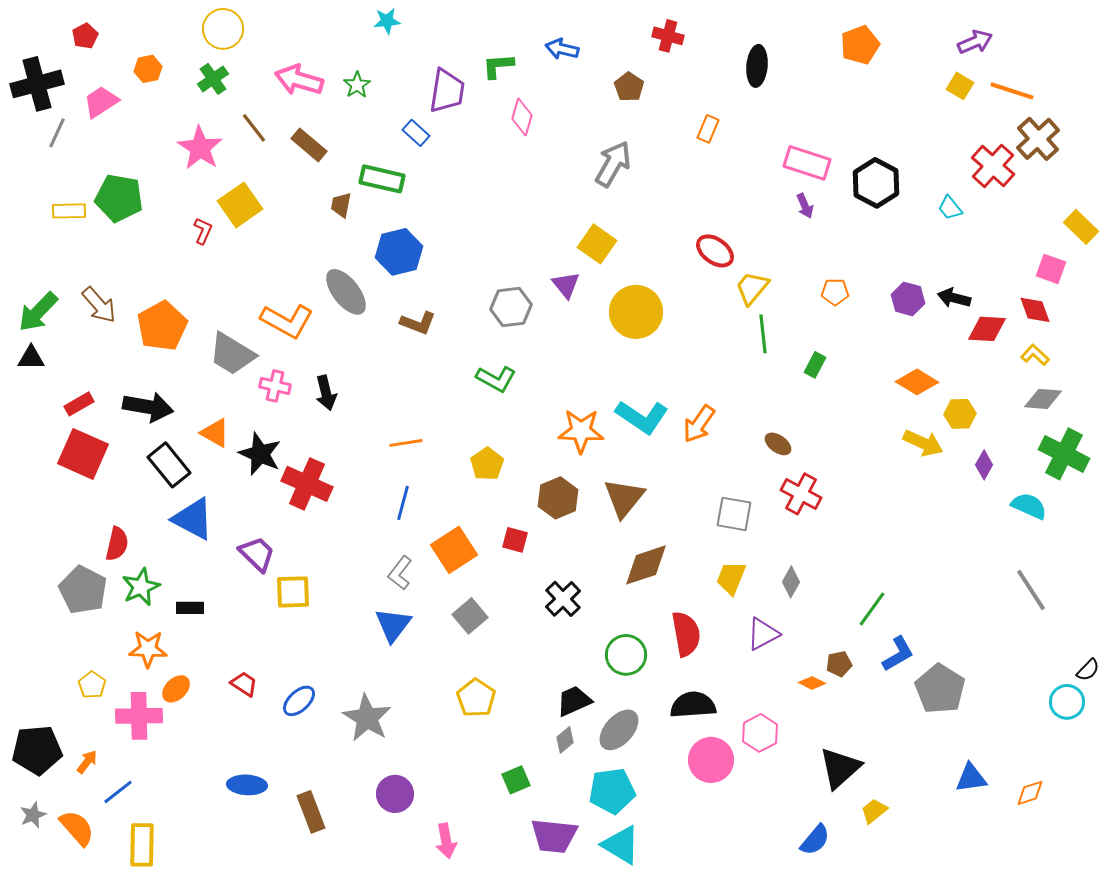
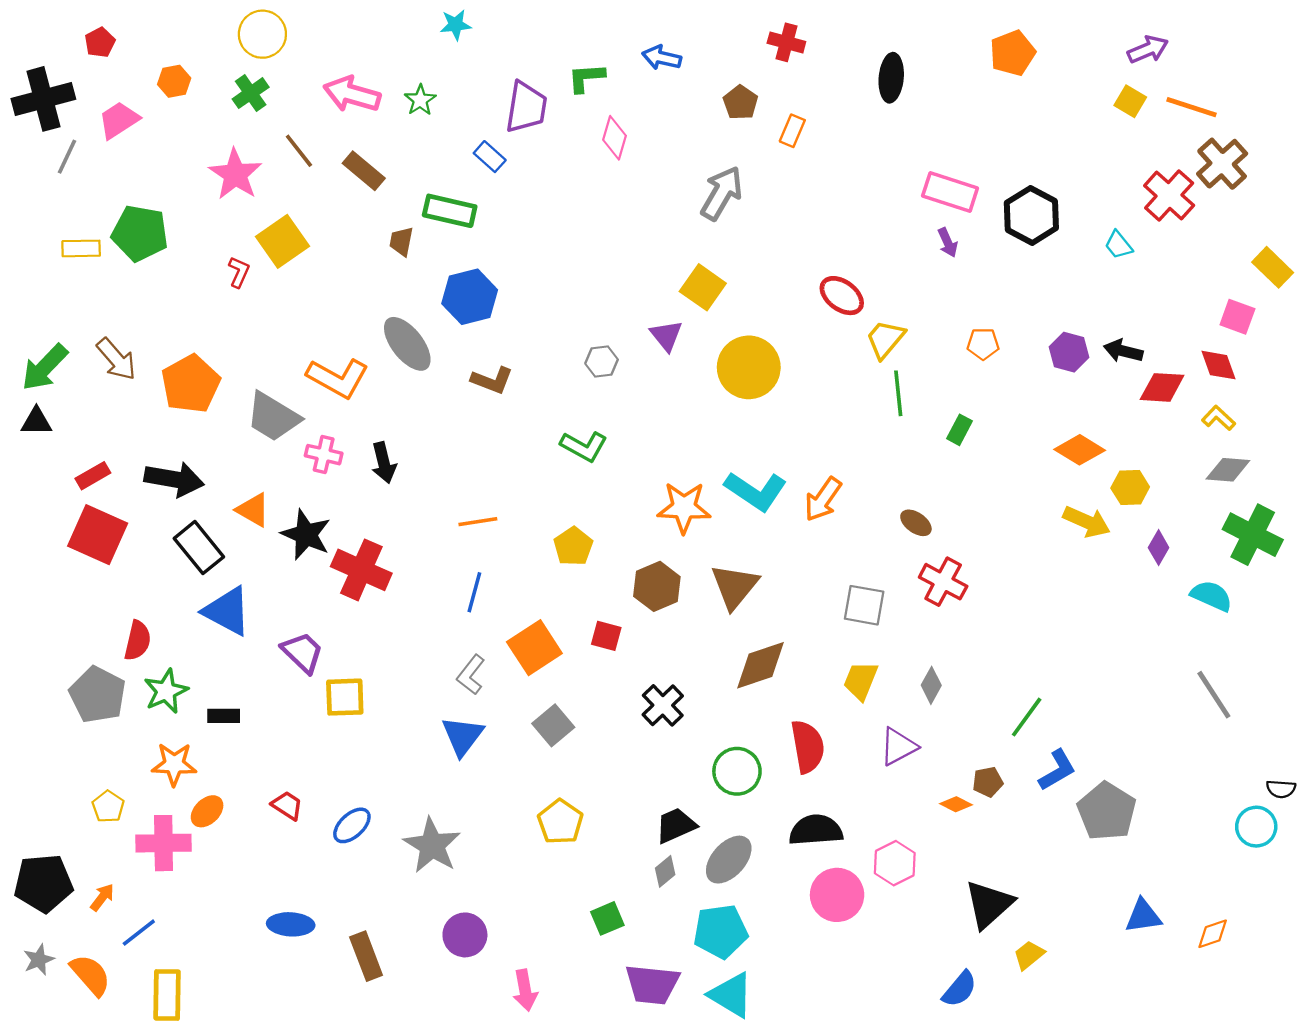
orange rectangle: (708, 129) -> (792, 131), moved
gray hexagon: (511, 307) -> (602, 361), size x0.7
black semicircle: (1088, 670) -> (1281, 789), turned 50

